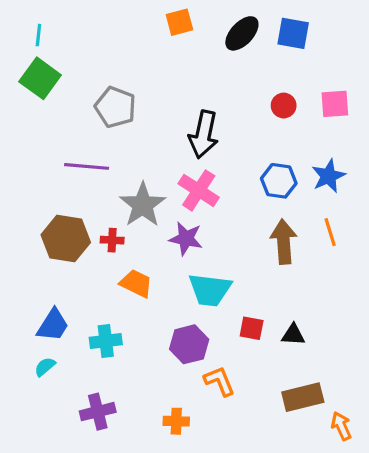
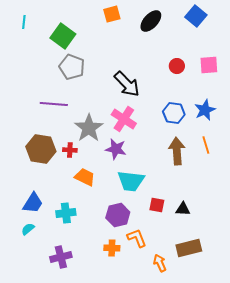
blue square: (293, 33) -> (196, 16), moved, turned 30
green square: (40, 78) -> (63, 36), moved
black arrow: (203, 134) -> (127, 84), turned -56
orange cross: (176, 421) -> (112, 248), moved
orange arrow: (341, 426) -> (160, 263), moved

